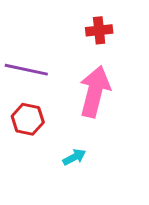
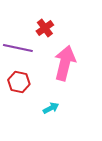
red cross: (99, 30) -> (45, 28), moved, turned -30

